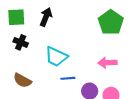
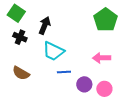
green square: (16, 17) -> (16, 13), turned 36
black arrow: (46, 17) -> (45, 25), moved

